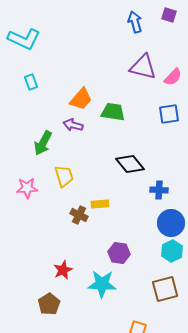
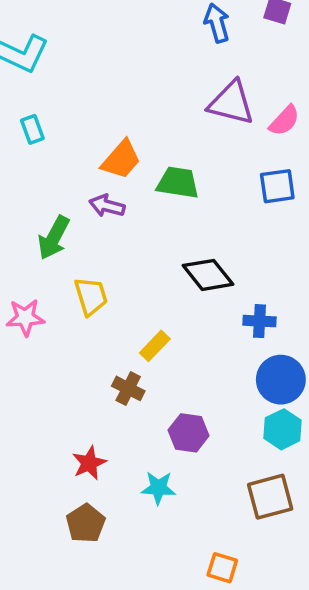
yellow rectangle: (100, 204) -> (155, 346), turned -42
brown cross: (79, 215) -> (128, 388), moved
cyan star: (102, 284) -> (158, 488), size x0.7
brown pentagon: (49, 304) -> (86, 523), moved

